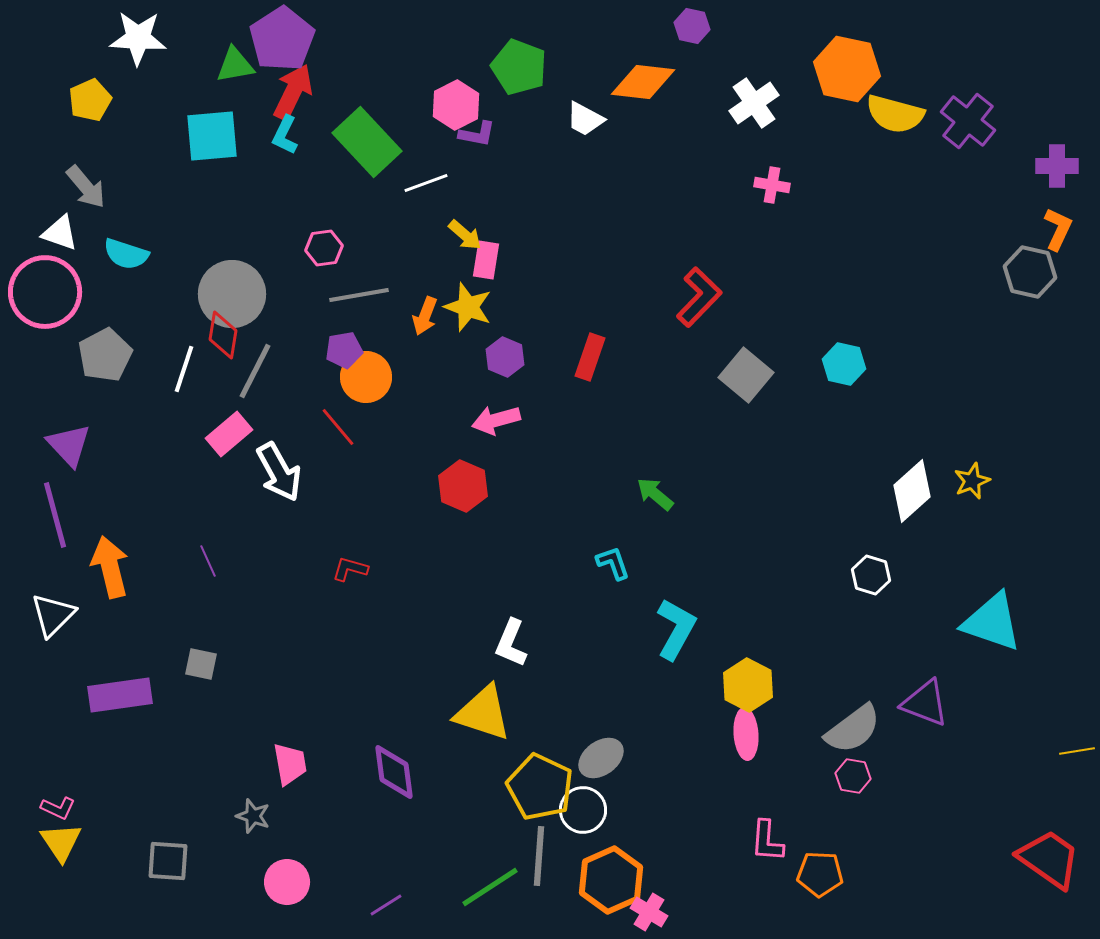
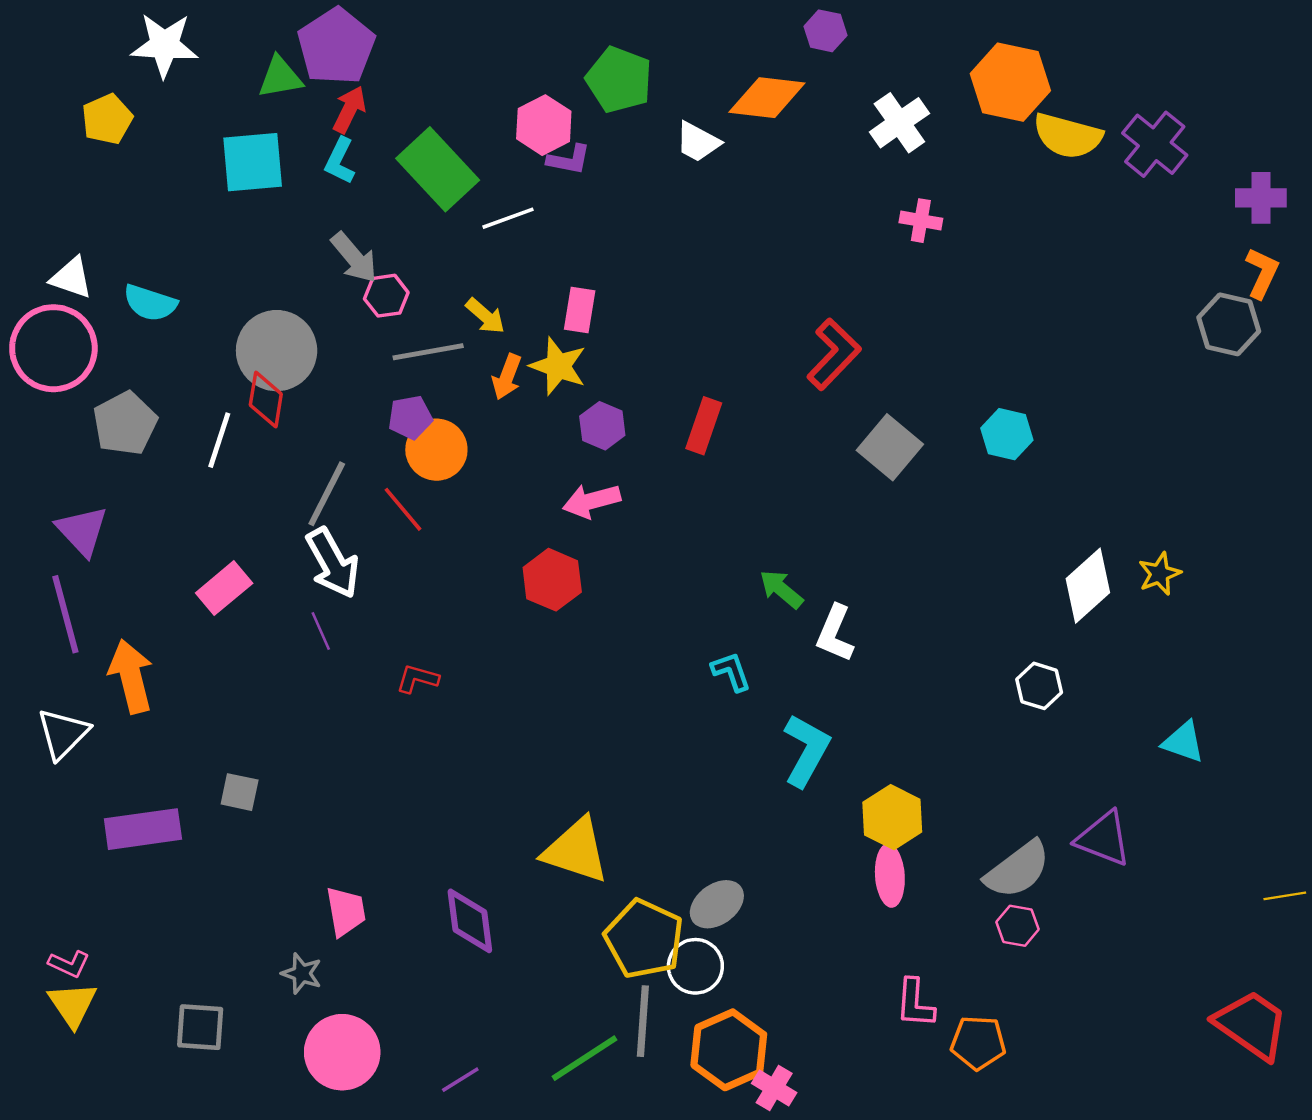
red arrow: (293, 92) -> (349, 110), size x0.7
gray arrow: (86, 187) -> (354, 258), moved
yellow arrow: (465, 235) -> (485, 316), moved
gray line: (255, 371) -> (327, 494), moved
pink rectangle: (229, 434) -> (224, 588), moved
purple line: (208, 561) -> (321, 631), moved
cyan triangle: (992, 622) -> (1183, 742), size x0.6
white L-shape: (511, 643) -> (835, 633), moved
pink circle: (287, 882) -> (342, 1052), size x1.4

